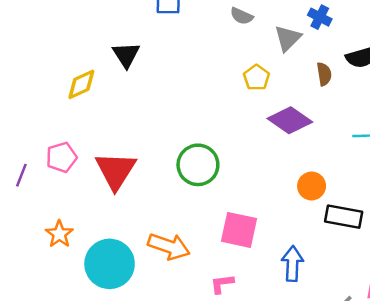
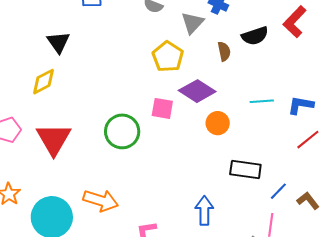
yellow pentagon: (256, 78) -> (168, 57), size x1.4
yellow diamond: (81, 84) -> (43, 82), moved
orange circle: (312, 186) -> (218, 123), moved
pink square: (239, 230) -> (162, 108), moved, size x0.7

